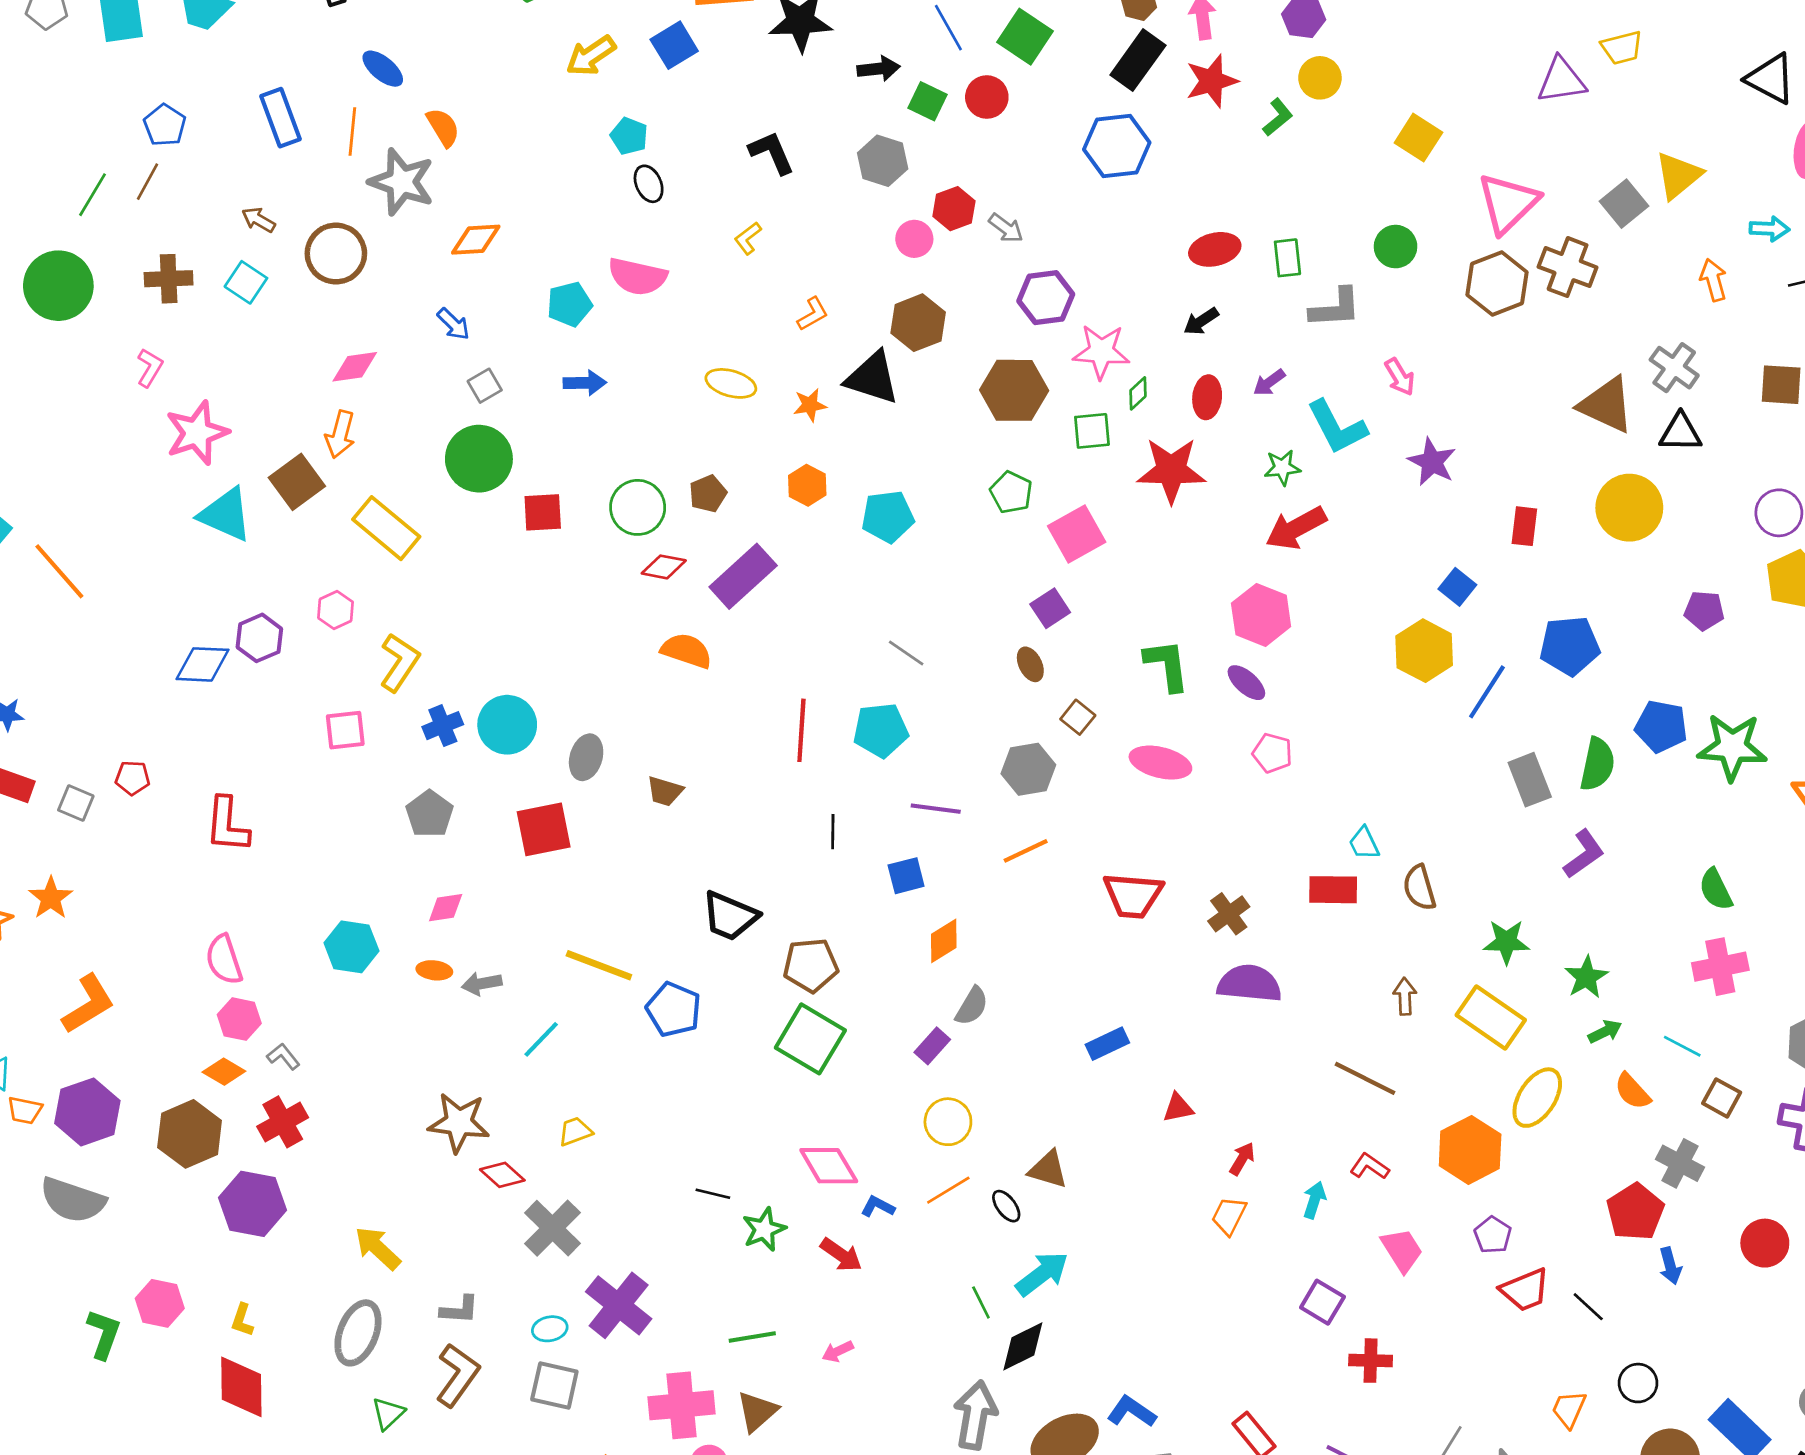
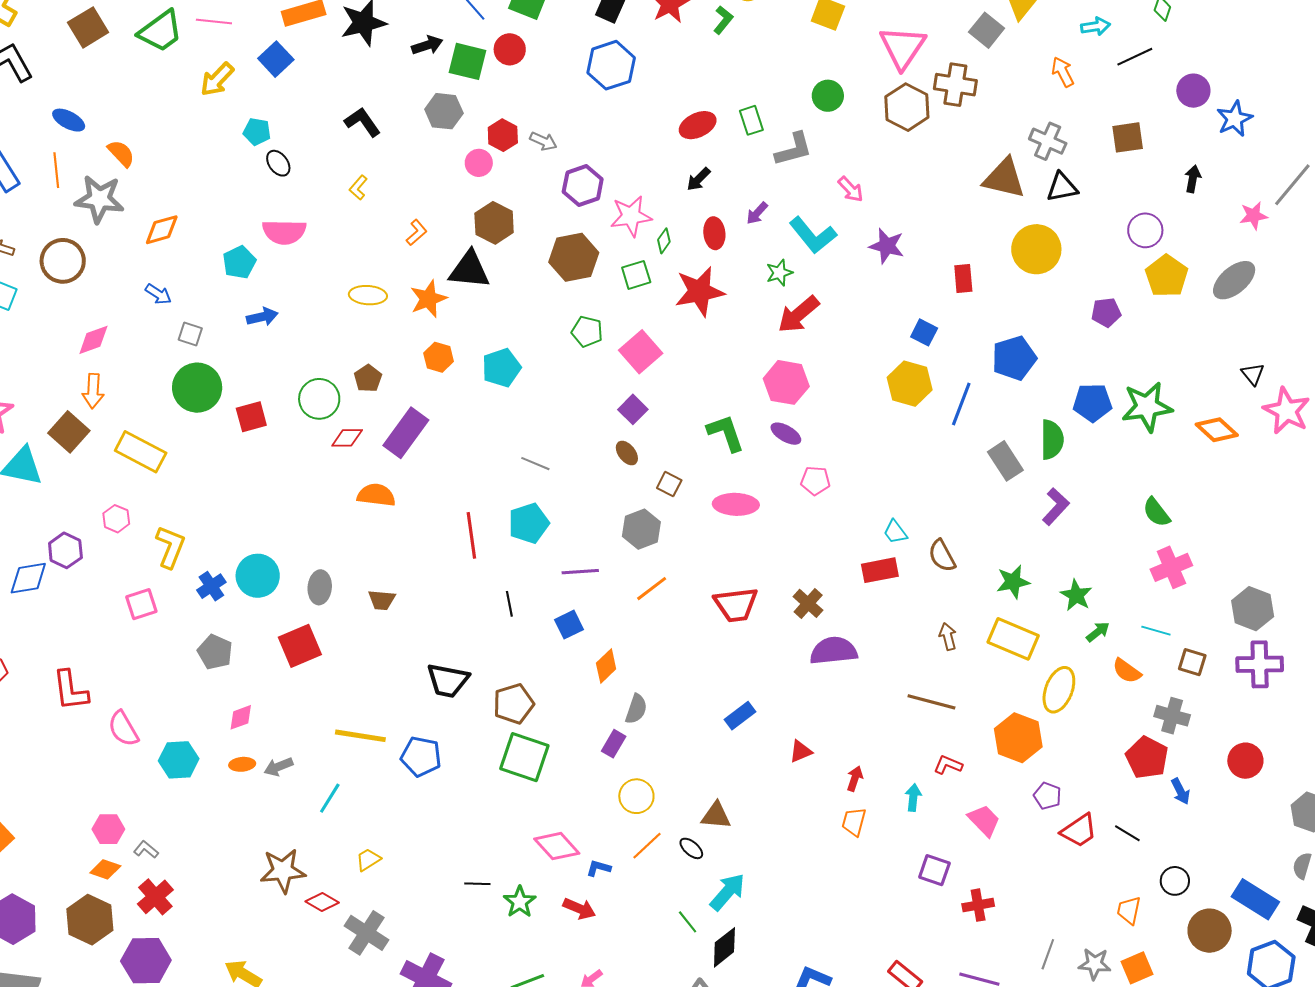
green square: (927, 101) -> (467, 61), size x1.4
gray square: (485, 386) -> (190, 334), turned -30
orange star: (810, 405) -> (428, 299), size x1.5
pink semicircle: (224, 960) -> (123, 729), moved

